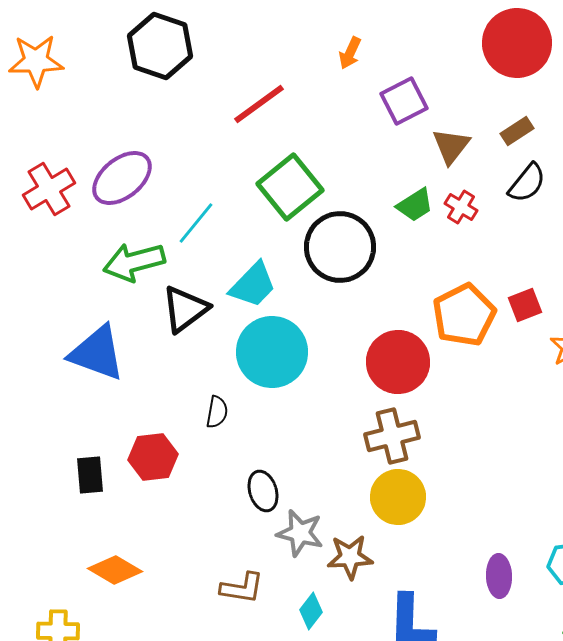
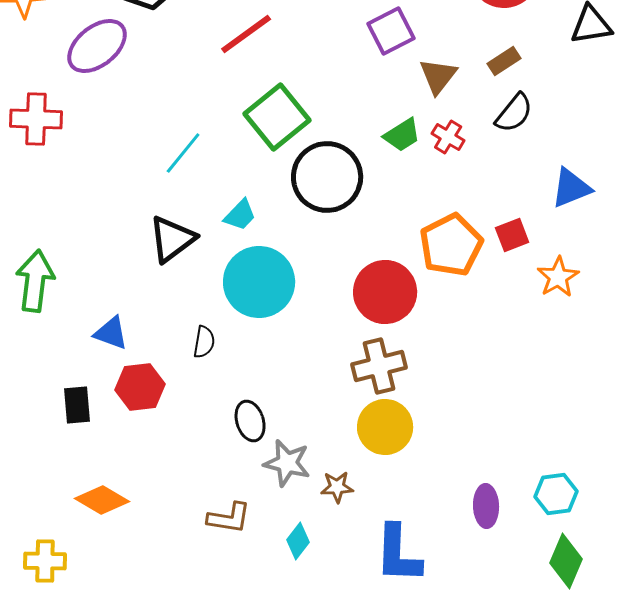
purple ellipse: (122, 178) -> (97, 46), moved
red cross: (49, 189) -> (36, 119), turned 33
green arrow: (134, 262) -> (35, 281), moved, turned 112
cyan trapezoid: (253, 285) -> (240, 215), size x0.7
blue triangle: (97, 353) -> (111, 333), moved, size x0.6
brown star: (350, 557) -> (337, 487), size x0.7

